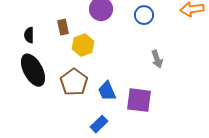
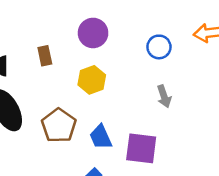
blue circle: (144, 15) -> (159, 47), moved
yellow hexagon: (83, 45) -> (92, 80), moved

